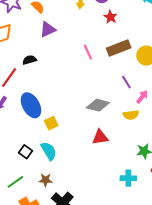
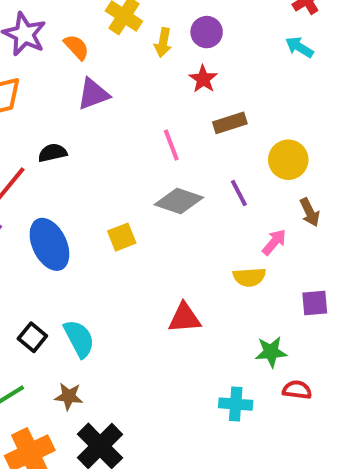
red star: (110, 17) -> (203, 79), moved
brown rectangle: (119, 48) -> (230, 123), moved, size x0.7
purple line: (126, 82) -> (239, 193), moved
gray diamond: (98, 105) -> (179, 201), moved
yellow square: (51, 123) -> (122, 237), moved

